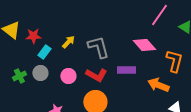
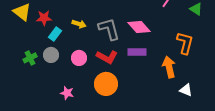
yellow arrow: (68, 42) -> (79, 24), turned 64
pink diamond: (144, 45) -> (139, 27), moved
orange arrow: (158, 85) -> (169, 67), turned 55

